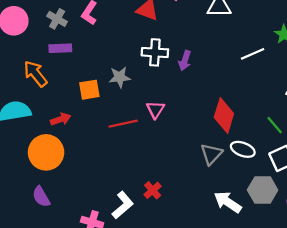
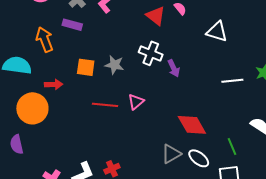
purple arrow: (185, 61) -> (174, 68), turned -60
red diamond: (224, 115) -> (192, 125), turned -64

